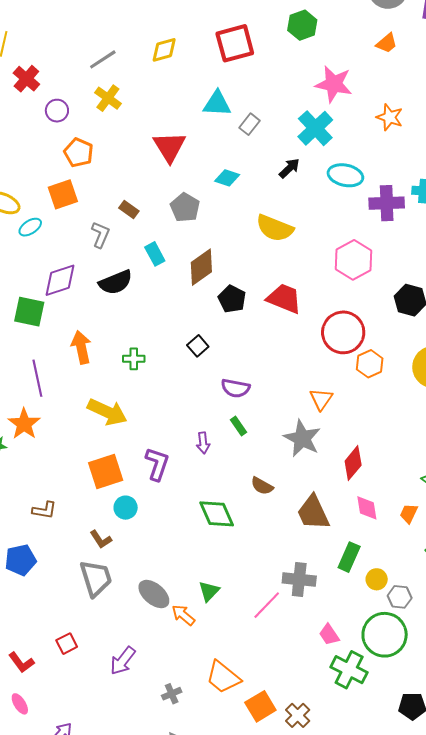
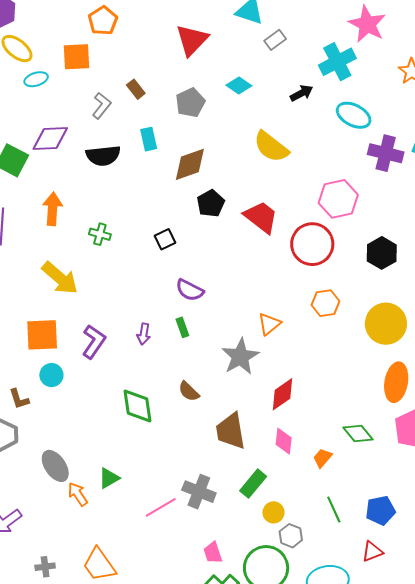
red circle: (343, 332) -> (312, 244), moved

